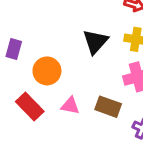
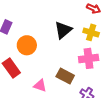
pink triangle: (70, 106) -> (40, 86), moved

